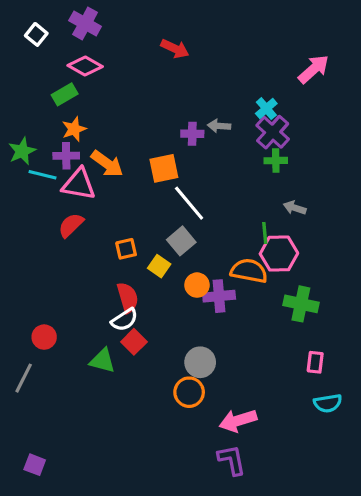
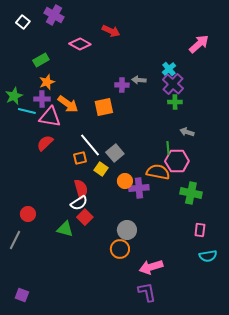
pink diamond: (85, 66) -> (80, 44), moved
white line: (189, 203) -> (90, 145), moved

